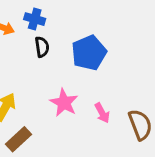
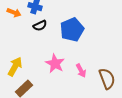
black semicircle: (42, 47) -> (40, 26), turned 72

